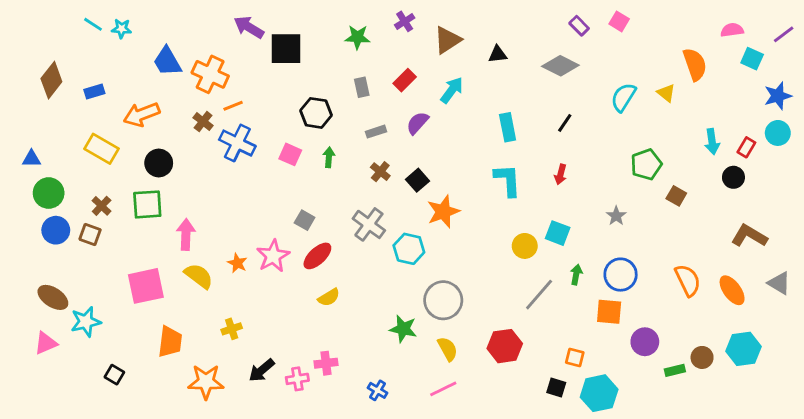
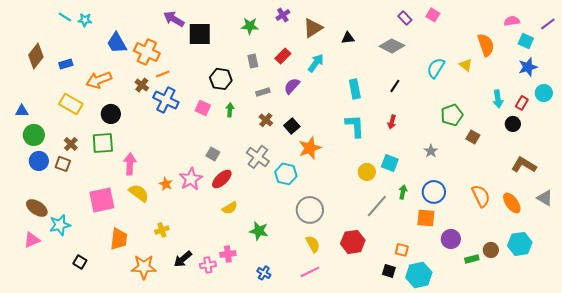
blue star: (778, 96) -> (528, 67), moved
green star: (403, 329) -> (259, 231), moved

